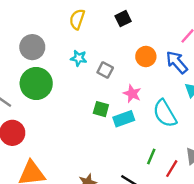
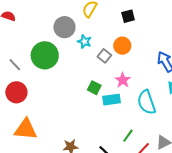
gray circle: (32, 47) -> (64, 27), moved
orange circle: (146, 57) -> (122, 46), moved

